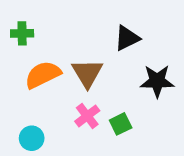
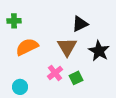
brown triangle: (87, 73) -> (67, 47), moved
black star: (157, 81) -> (99, 51), turned 30

